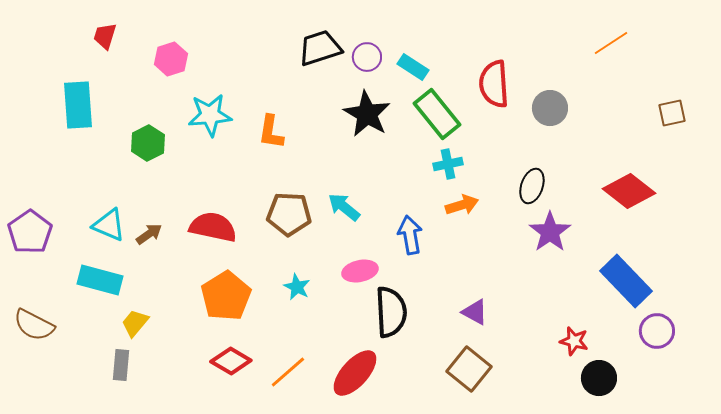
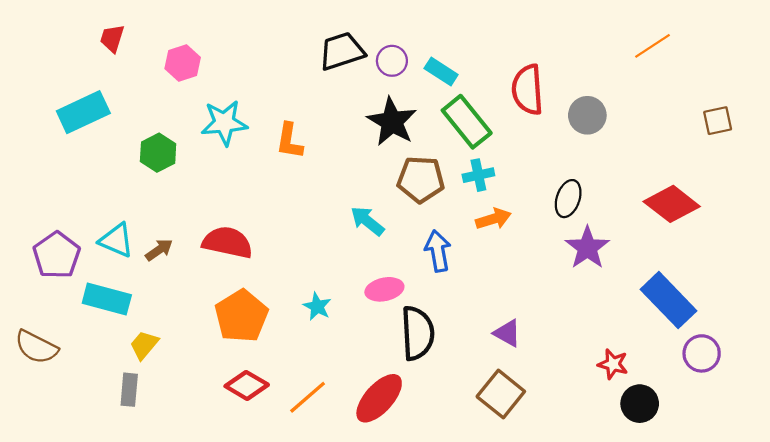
cyan rectangle: (78, 105) -> (83, 112), turned 69
brown pentagon: (289, 214) -> (421, 179), moved
purple pentagon: (30, 232) -> (57, 255), moved

